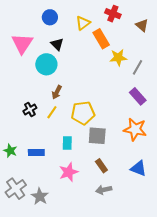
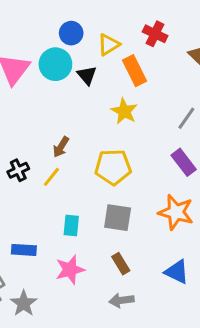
blue circle: (50, 17) -> (71, 33), moved
black triangle: (57, 44) -> (87, 75), moved
yellow star: (118, 58) -> (124, 111), moved, turned 30
cyan circle: (46, 64) -> (55, 64), moved
yellow pentagon: (83, 113) -> (113, 167), moved
blue rectangle: (36, 152) -> (24, 250), moved

